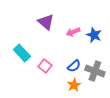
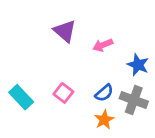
blue star: (94, 35) -> (138, 65), moved
cyan rectangle: (22, 53) -> (21, 97), moved

